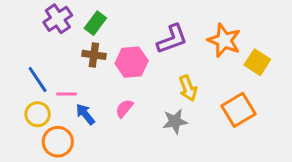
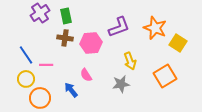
green rectangle: (95, 23) -> (66, 16), turned -49
pink semicircle: (124, 108) -> (86, 75), turned -72
blue arrow: (85, 114) -> (71, 90), moved

